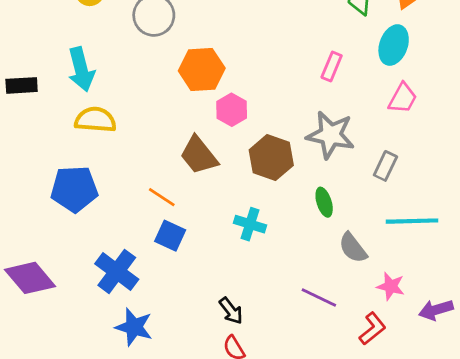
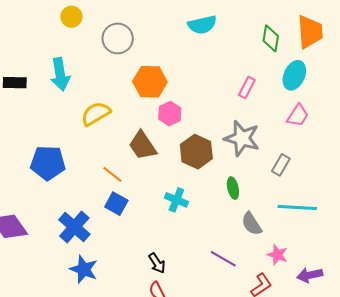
yellow semicircle: (95, 120) -> (96, 114), moved, turned -40

